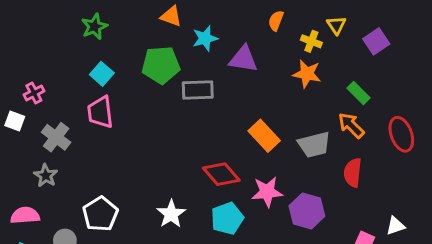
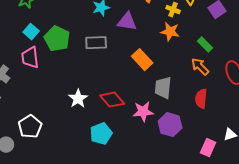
green pentagon: (161, 65) -> (57, 39), moved, turned 30
orange rectangle: (264, 136) -> (142, 60), moved
gray trapezoid: (314, 145) -> (163, 88), moved, turned 110
white star: (171, 214) -> (78, 99), moved
cyan pentagon: (227, 218) -> (101, 134), moved

